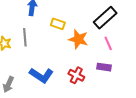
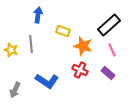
purple rectangle: (104, 67) -> (108, 73), turned 32
red cross: (76, 75) -> (80, 70), moved

